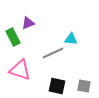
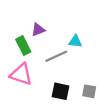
purple triangle: (28, 23) -> (38, 30), moved
green rectangle: (13, 37) -> (23, 46), moved

